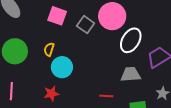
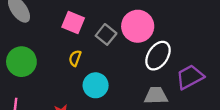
yellow semicircle: (49, 49) -> (75, 58), moved
cyan circle: (62, 67) -> (96, 85), moved

